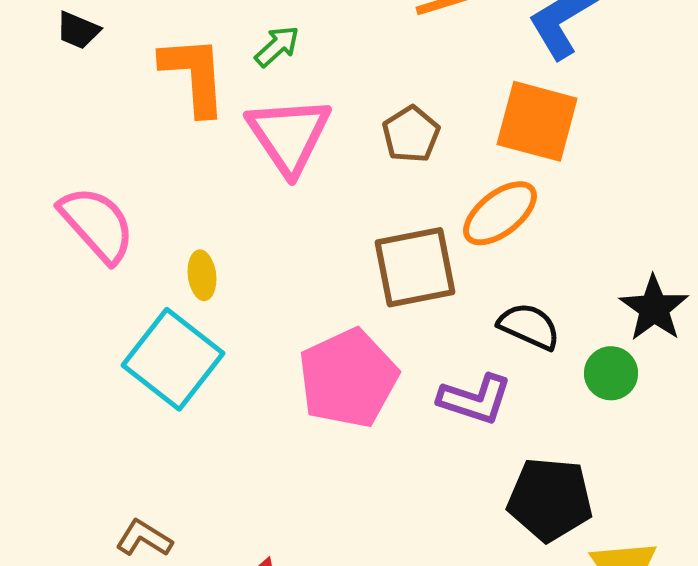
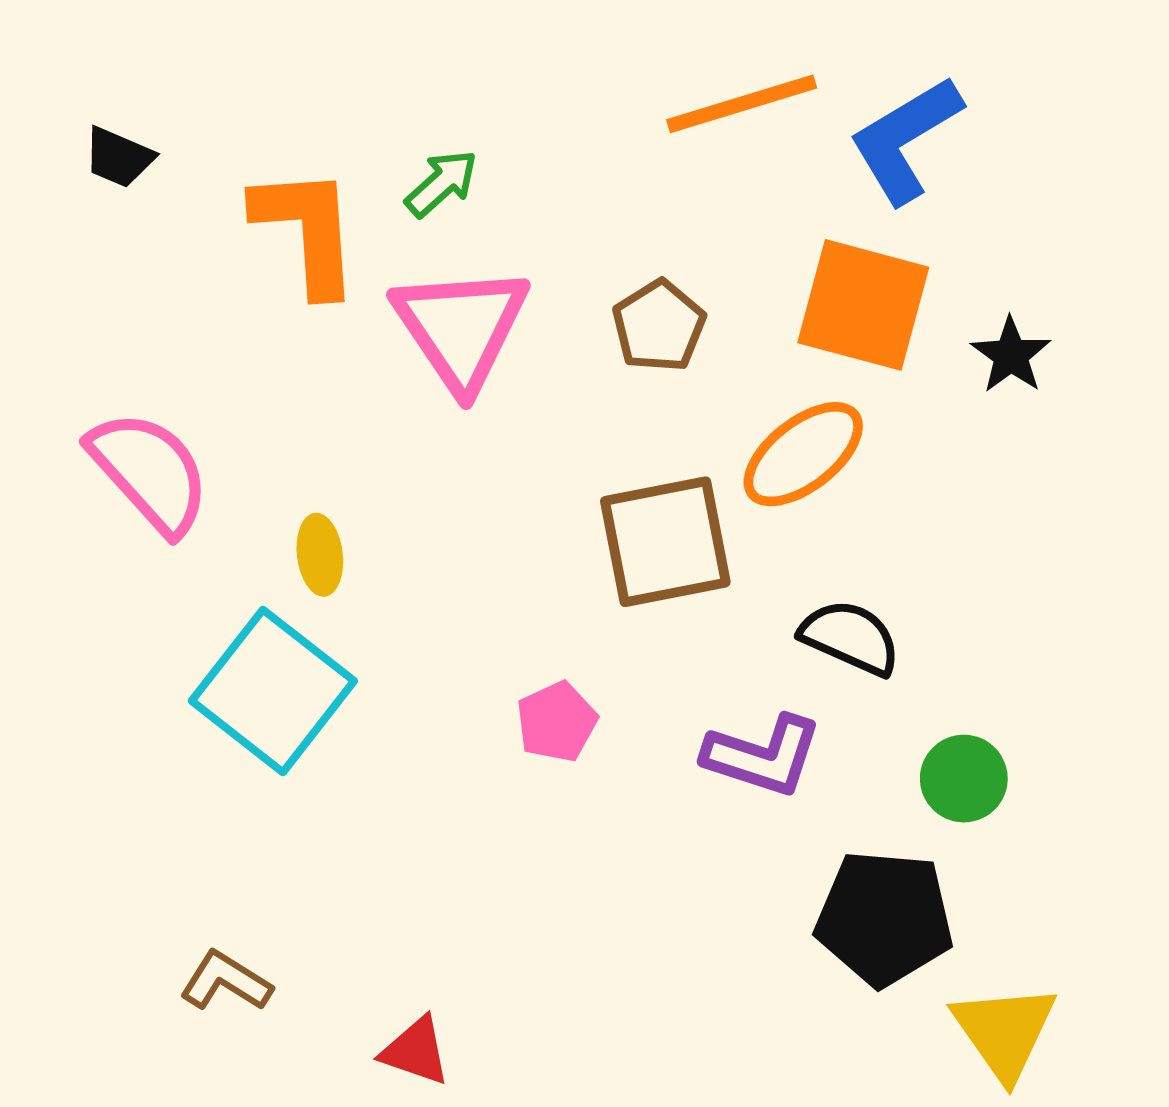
black star: (654, 308) -> (1011, 355), moved, size x0.7
green circle: (611, 373) -> (964, 779), moved
pink pentagon: (348, 378) -> (557, 722), size x0.5

